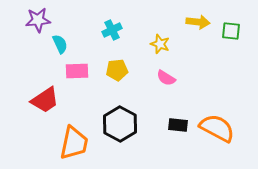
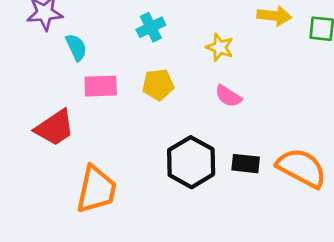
black hexagon: (120, 124) -> (191, 162), moved

